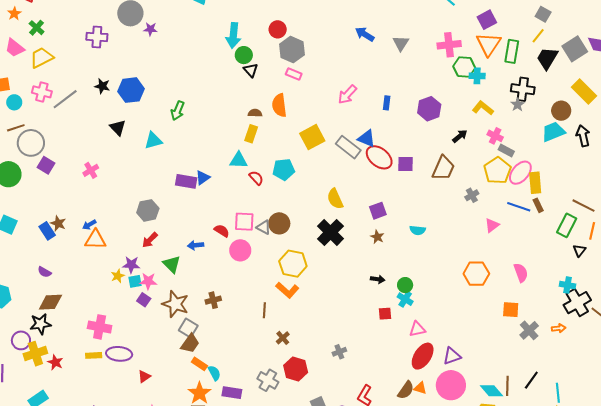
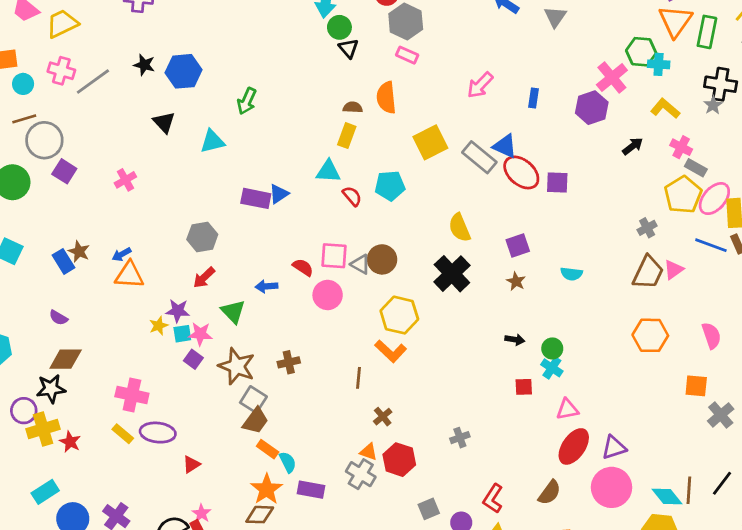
pink cross: (449, 45) -> (612, 78), moved, turned -35
brown trapezoid: (443, 168) -> (648, 272), moved
yellow rectangle: (94, 355) -> (123, 434), turned 42
orange triangle: (420, 388) -> (369, 452), moved

